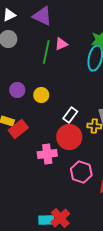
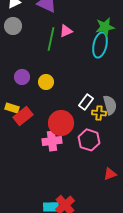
white rectangle: (70, 115) -> (86, 102), moved
red circle: (69, 137) -> (61, 123), moved
pink hexagon: (81, 172) -> (89, 140), moved

